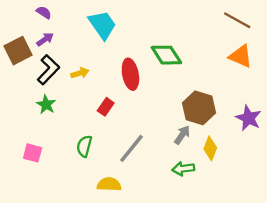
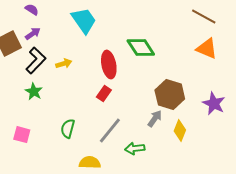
red rectangle: (106, 107) -> (104, 94), moved
green arrow: (183, 169) -> (135, 149), moved

